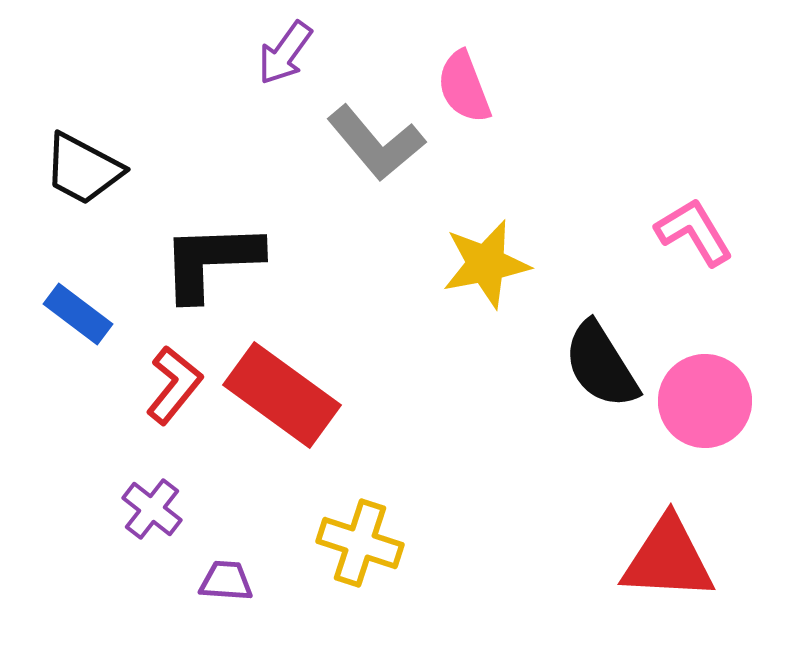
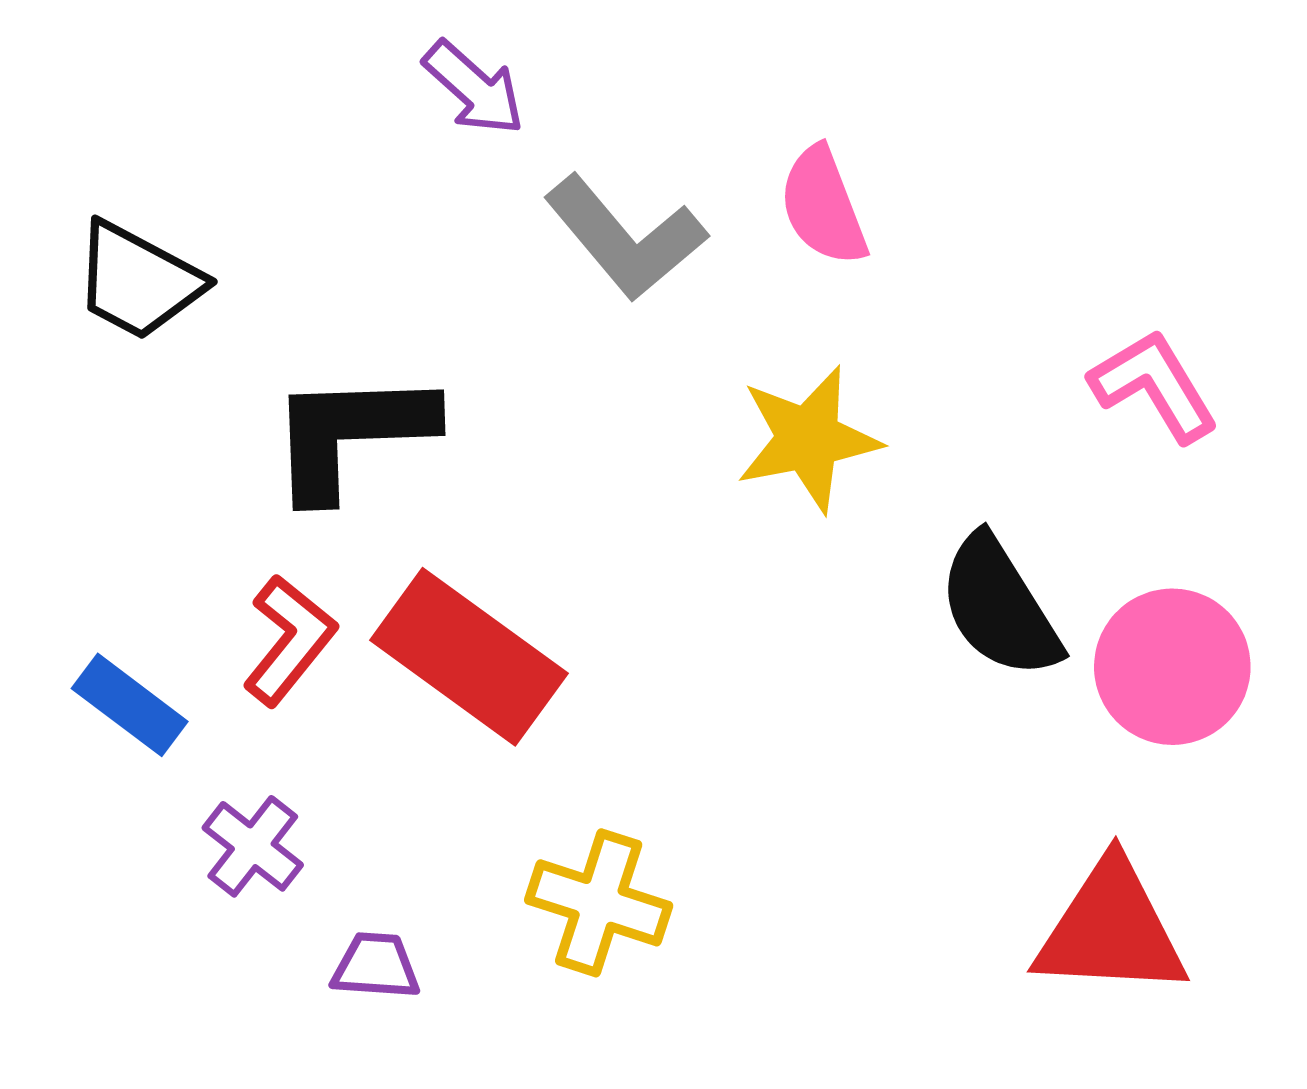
purple arrow: (285, 53) -> (474, 88), turned -84
pink semicircle: (464, 87) -> (823, 206), moved
blue rectangle: (78, 314) -> (130, 705), moved

